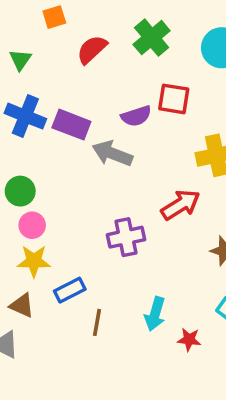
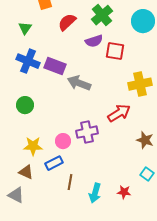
purple semicircle: (136, 116) -> (94, 41), moved
pink circle: (32, 225) -> (63, 141), moved
cyan arrow: (155, 314) -> (95, 193), moved

